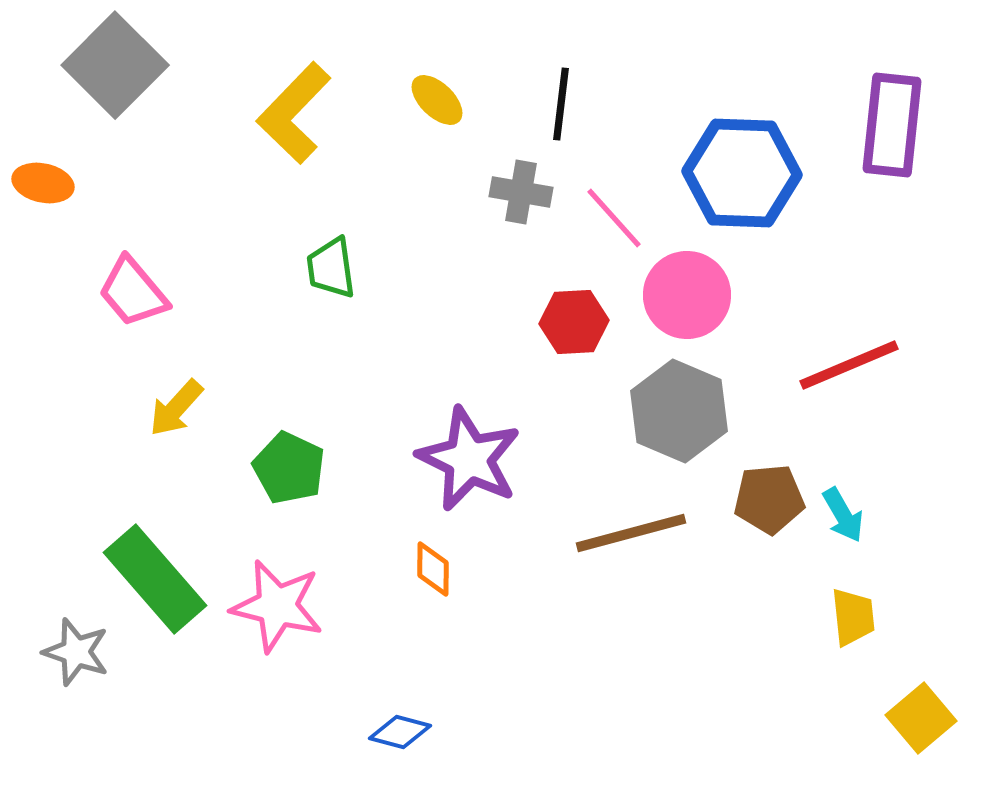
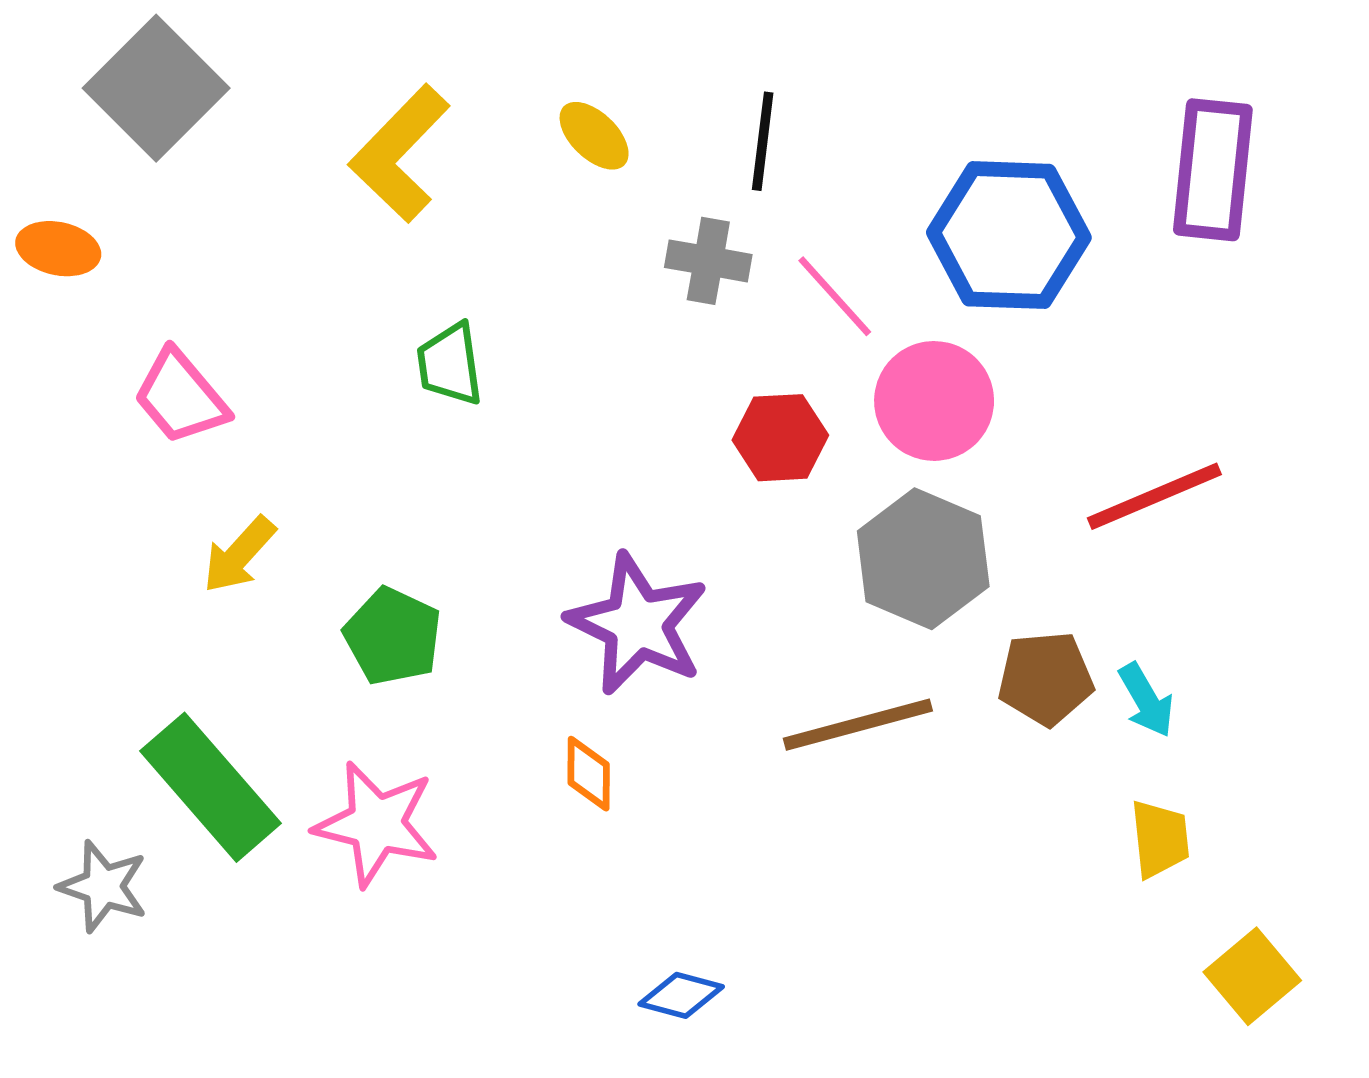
blue diamond: (400, 732) -> (681, 995), moved

